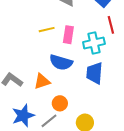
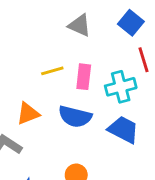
blue trapezoid: (94, 73) -> (123, 130), turned 115
orange triangle: (42, 81) -> (28, 114), moved

